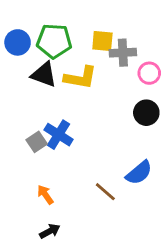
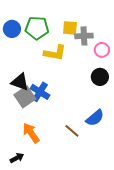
black triangle: (44, 75) -> (20, 82), moved
gray square: (37, 142) -> (25, 97), size x1.5
orange arrow: (45, 195) -> (31, 133), size x1.5
black arrow: (50, 231) -> (17, 158), moved

